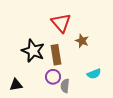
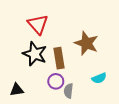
red triangle: (61, 23) -> (38, 24), moved
brown star: (82, 41) -> (86, 43), size x1.6

